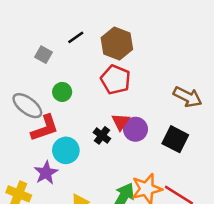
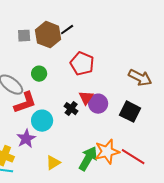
black line: (76, 37) -> (67, 30), moved
brown hexagon: (117, 43) -> (48, 35), moved
gray square: (43, 55) -> (24, 36), moved, turned -32

